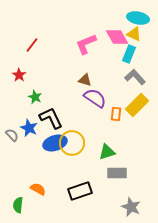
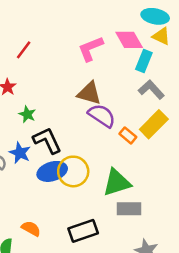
yellow triangle: (134, 34) -> (161, 36), moved
brown triangle: (85, 80) -> (89, 93), size x1.5
orange rectangle: (116, 114) -> (128, 135), turned -56
green triangle: (107, 152) -> (117, 183), size x1.4

